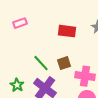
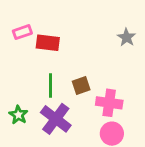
red rectangle: (67, 31) -> (48, 43), moved
green line: (41, 63) -> (50, 85), turned 42

